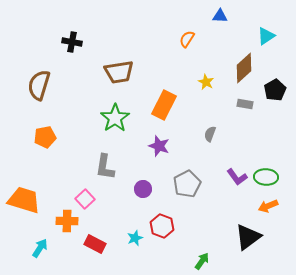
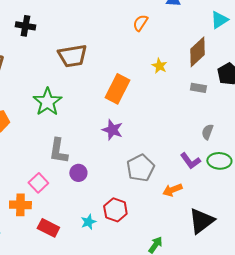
green star: (115, 118) -> (47, 102), moved
gray semicircle: (210, 134) -> (207, 132), moved
purple circle: (143, 189) -> (78, 173), moved
orange arrow: (268, 206) -> (172, 190), moved

